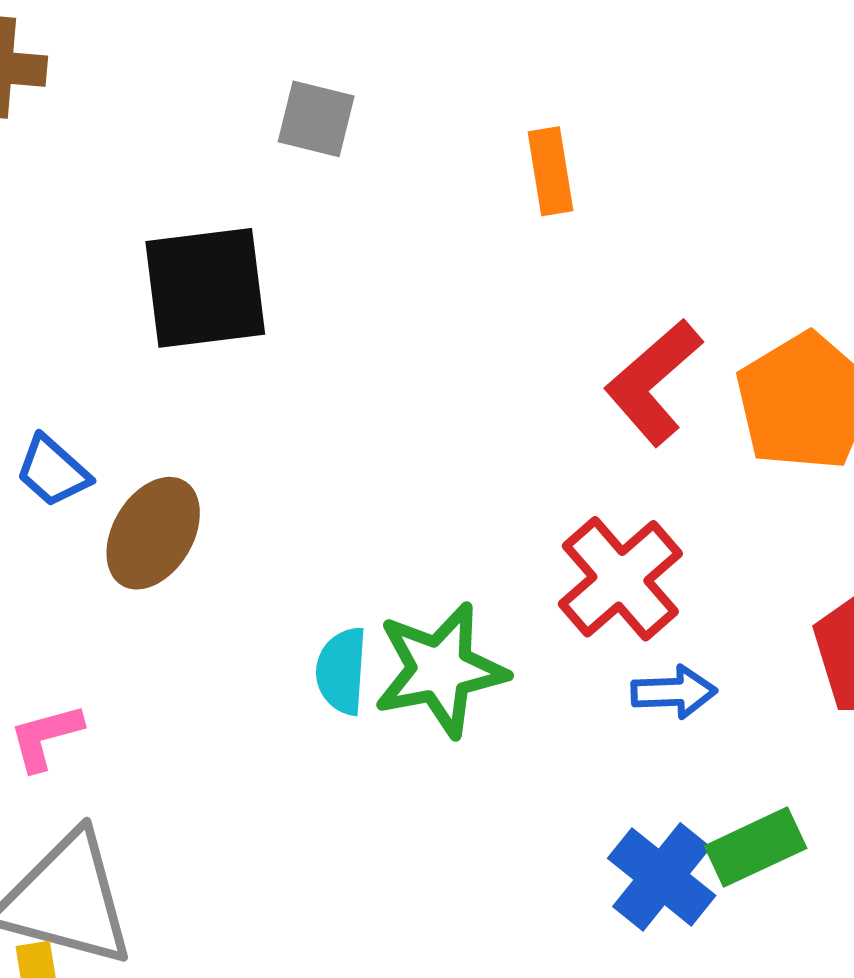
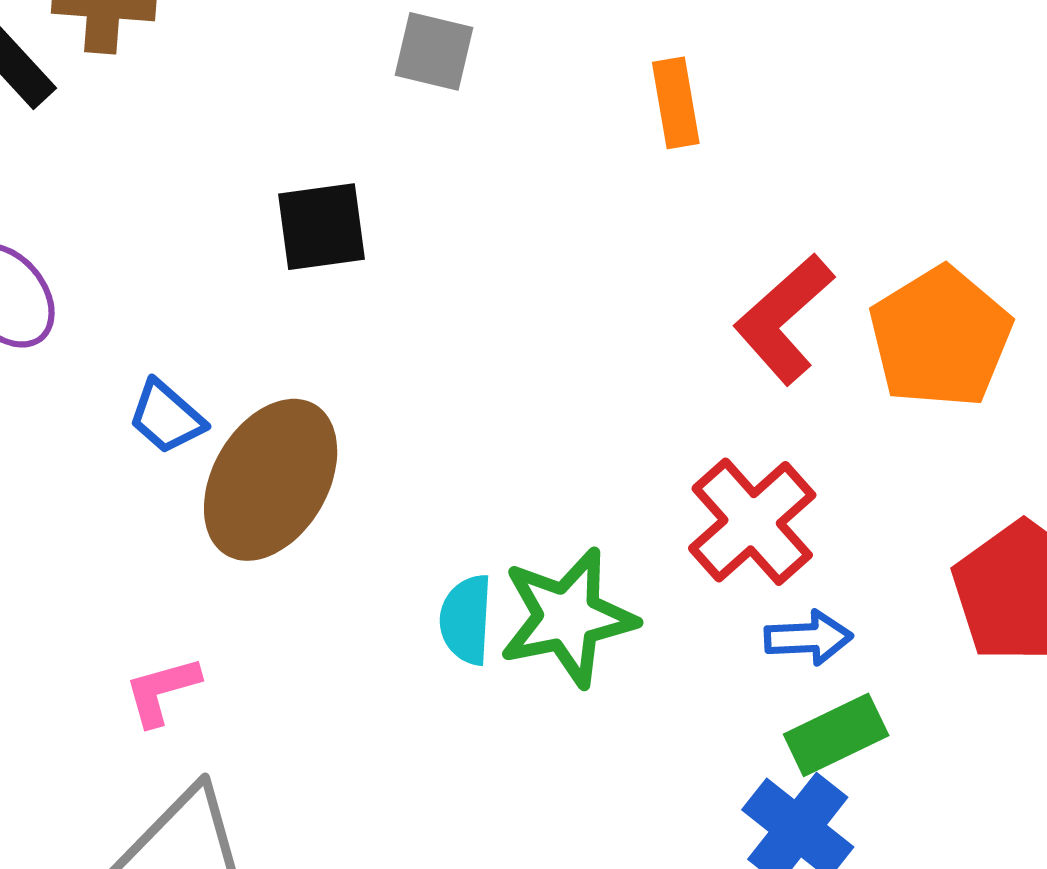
black square: (205, 288) -> (322, 227), size x0.7
brown ellipse: (153, 533) -> (271, 480), size x1.4
green rectangle: (756, 847) -> (836, 735), moved

